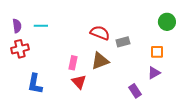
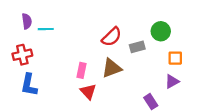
green circle: (167, 22) -> (161, 31), moved
purple semicircle: (17, 26) -> (27, 21), moved
red semicircle: (100, 33) -> (112, 37), turned 114
blue L-shape: (35, 84) -> (29, 85), moved

